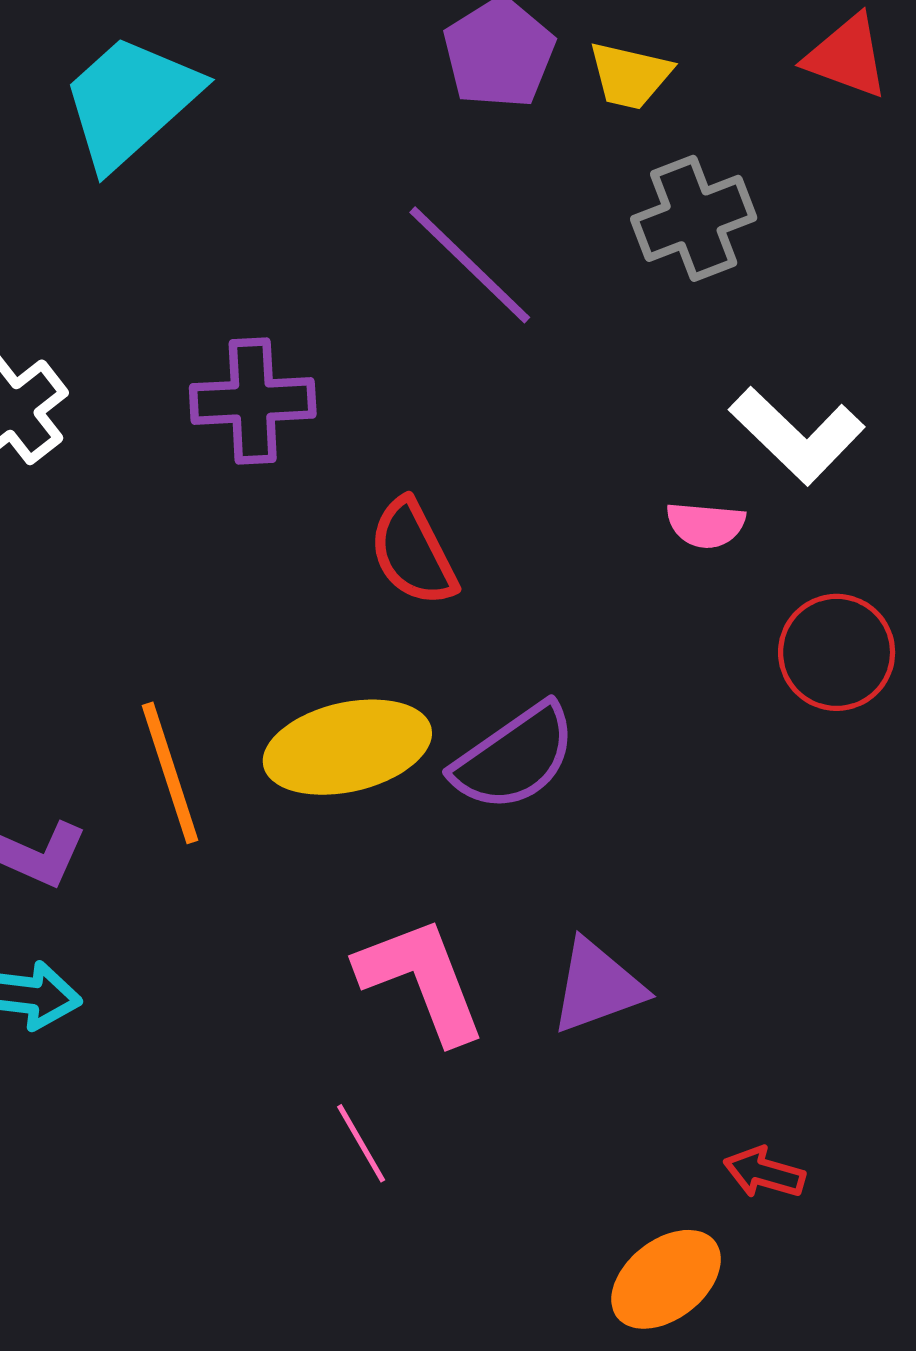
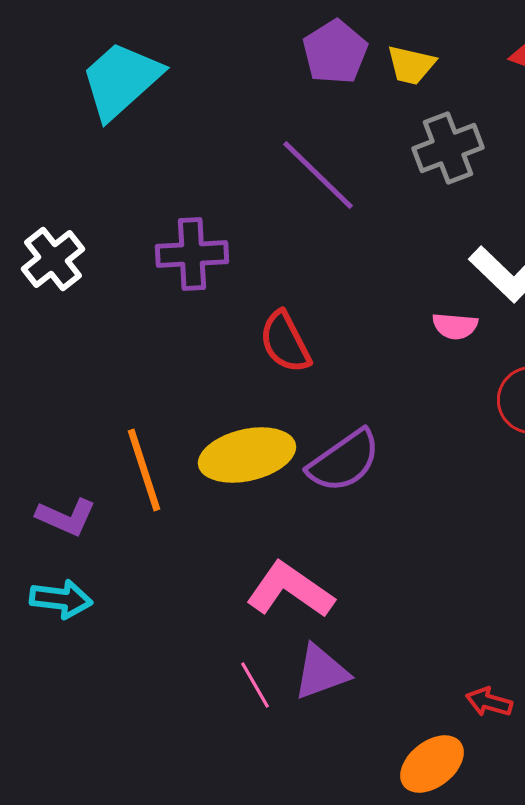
pink L-shape: (421, 980) -> (290, 590), turned -34
purple triangle: (597, 987) -> (321, 672), moved

